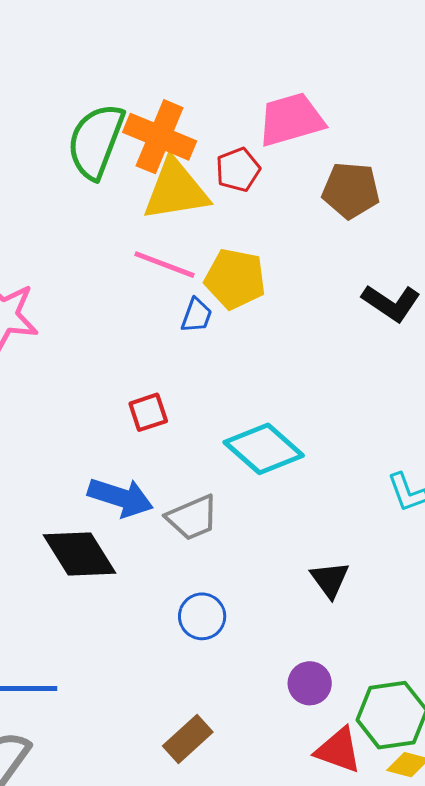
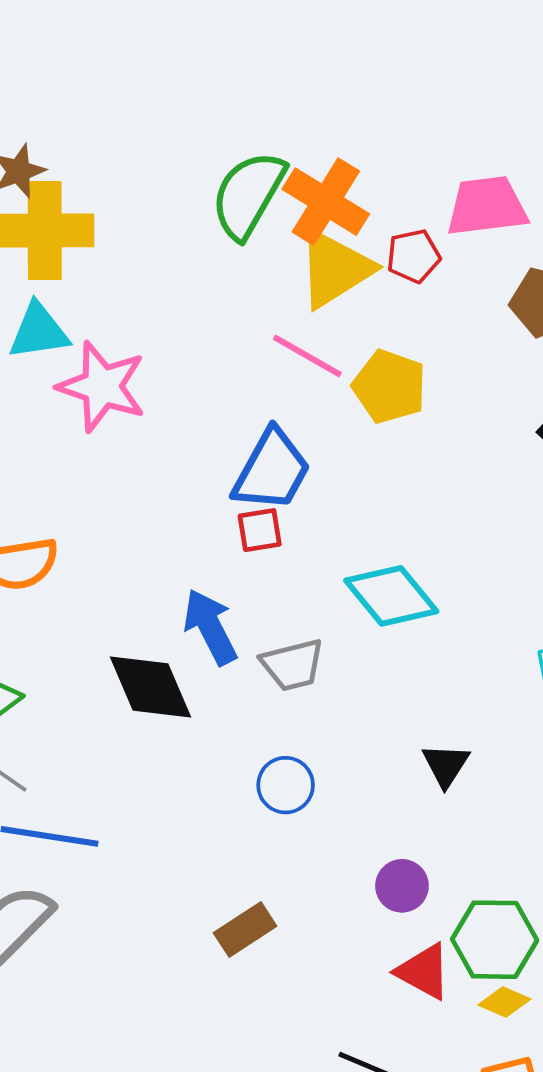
yellow triangle: (176, 190) -> (335, 269), turned -32
blue trapezoid: (196, 315) -> (272, 470), moved, size x2.0
blue arrow: (120, 497) -> (210, 627), turned -144

